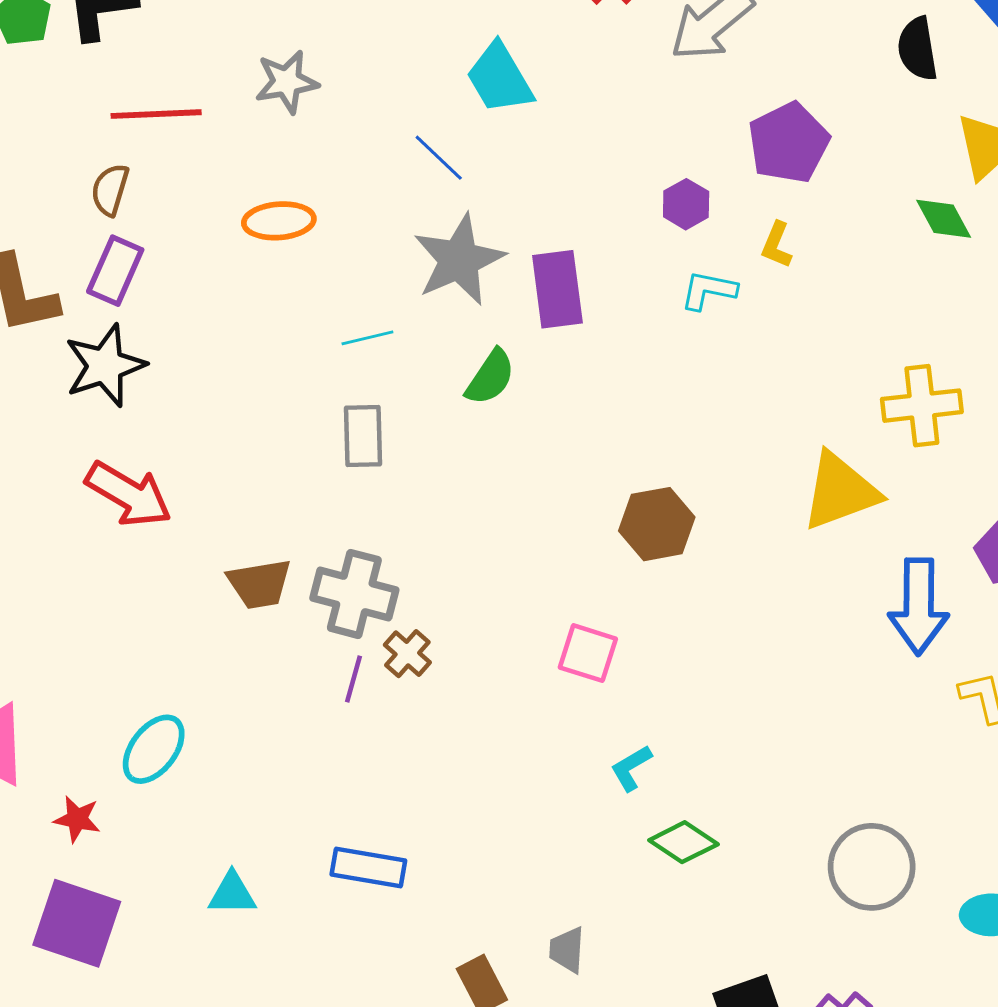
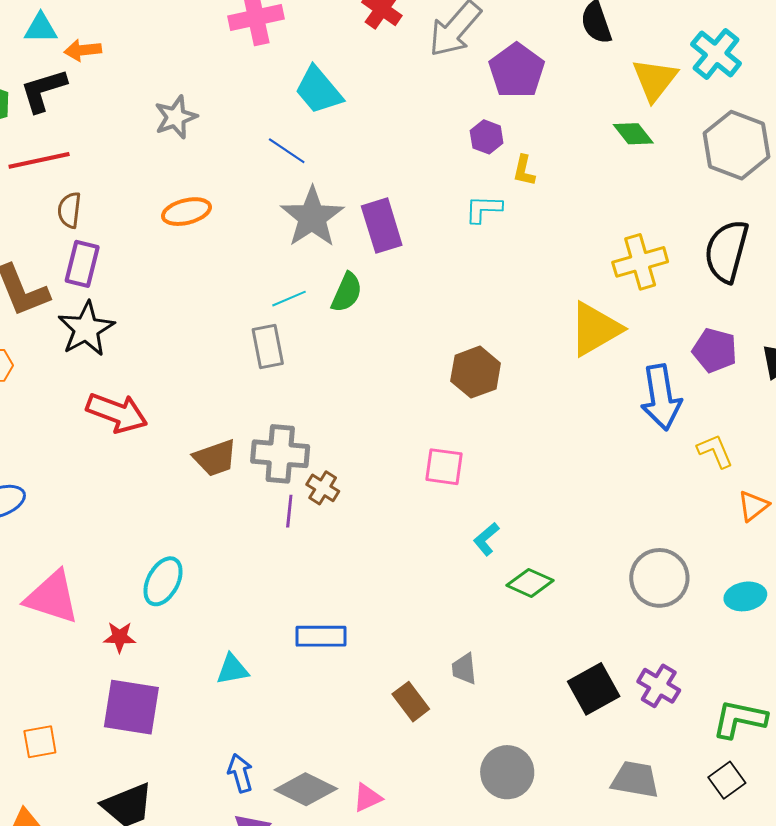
red line: (156, 114) -> (39, 160), moved
purple pentagon: (789, 143) -> (517, 71), moved
purple hexagon: (686, 204) -> (487, 137), moved
cyan line: (367, 338) -> (289, 299), moved

